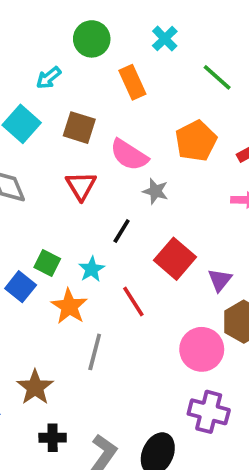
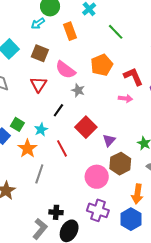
cyan arrow: (49, 78) -> (38, 23), moved
black cross: (53, 438) -> (56, 212), moved

